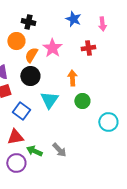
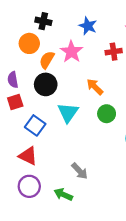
blue star: (73, 19) -> (88, 26), moved
orange arrow: (72, 78) -> (95, 87), turned -42
red triangle: (15, 137) -> (28, 156), turned 36
green arrow: (34, 151) -> (63, 195), moved

